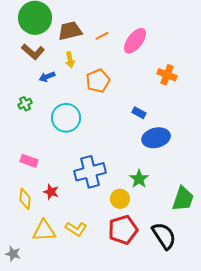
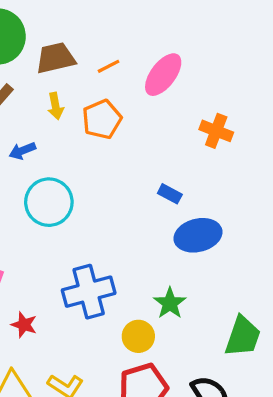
blue arrow: (47, 77) -> (22, 151), moved
orange pentagon: (98, 81) -> (102, 119), moved

